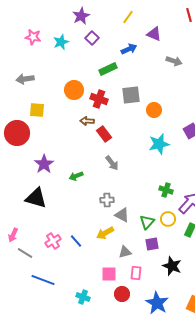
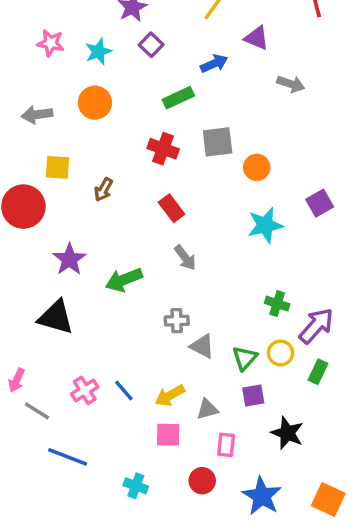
orange circle: (74, 90) -> (95, 103), moved
brown arrow: (87, 121) -> (103, 190), moved, turned -64
green arrow: (76, 176) -> (124, 280), size x1.5
yellow arrow: (105, 233) -> (170, 396), moved
pink square: (109, 274) -> (168, 435), moved

